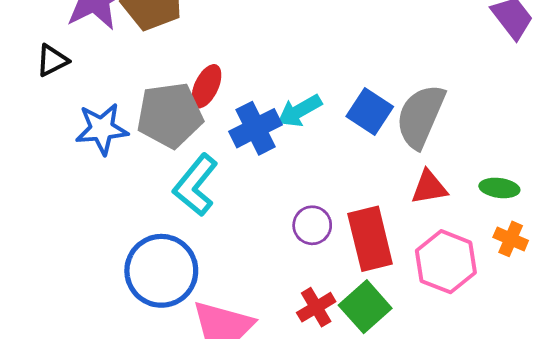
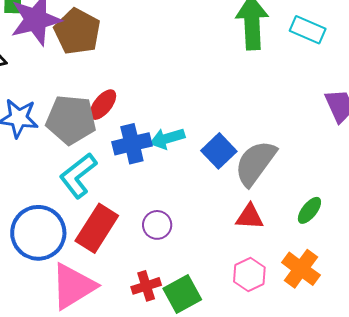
green ellipse: (499, 188) -> (309, 210), moved, turned -72
red rectangle: (370, 239) -> (97, 228), moved, turned 33
orange cross: (511, 239) -> (301, 269), size x1.5
pink hexagon: (446, 262) -> (249, 274), size x0.7

